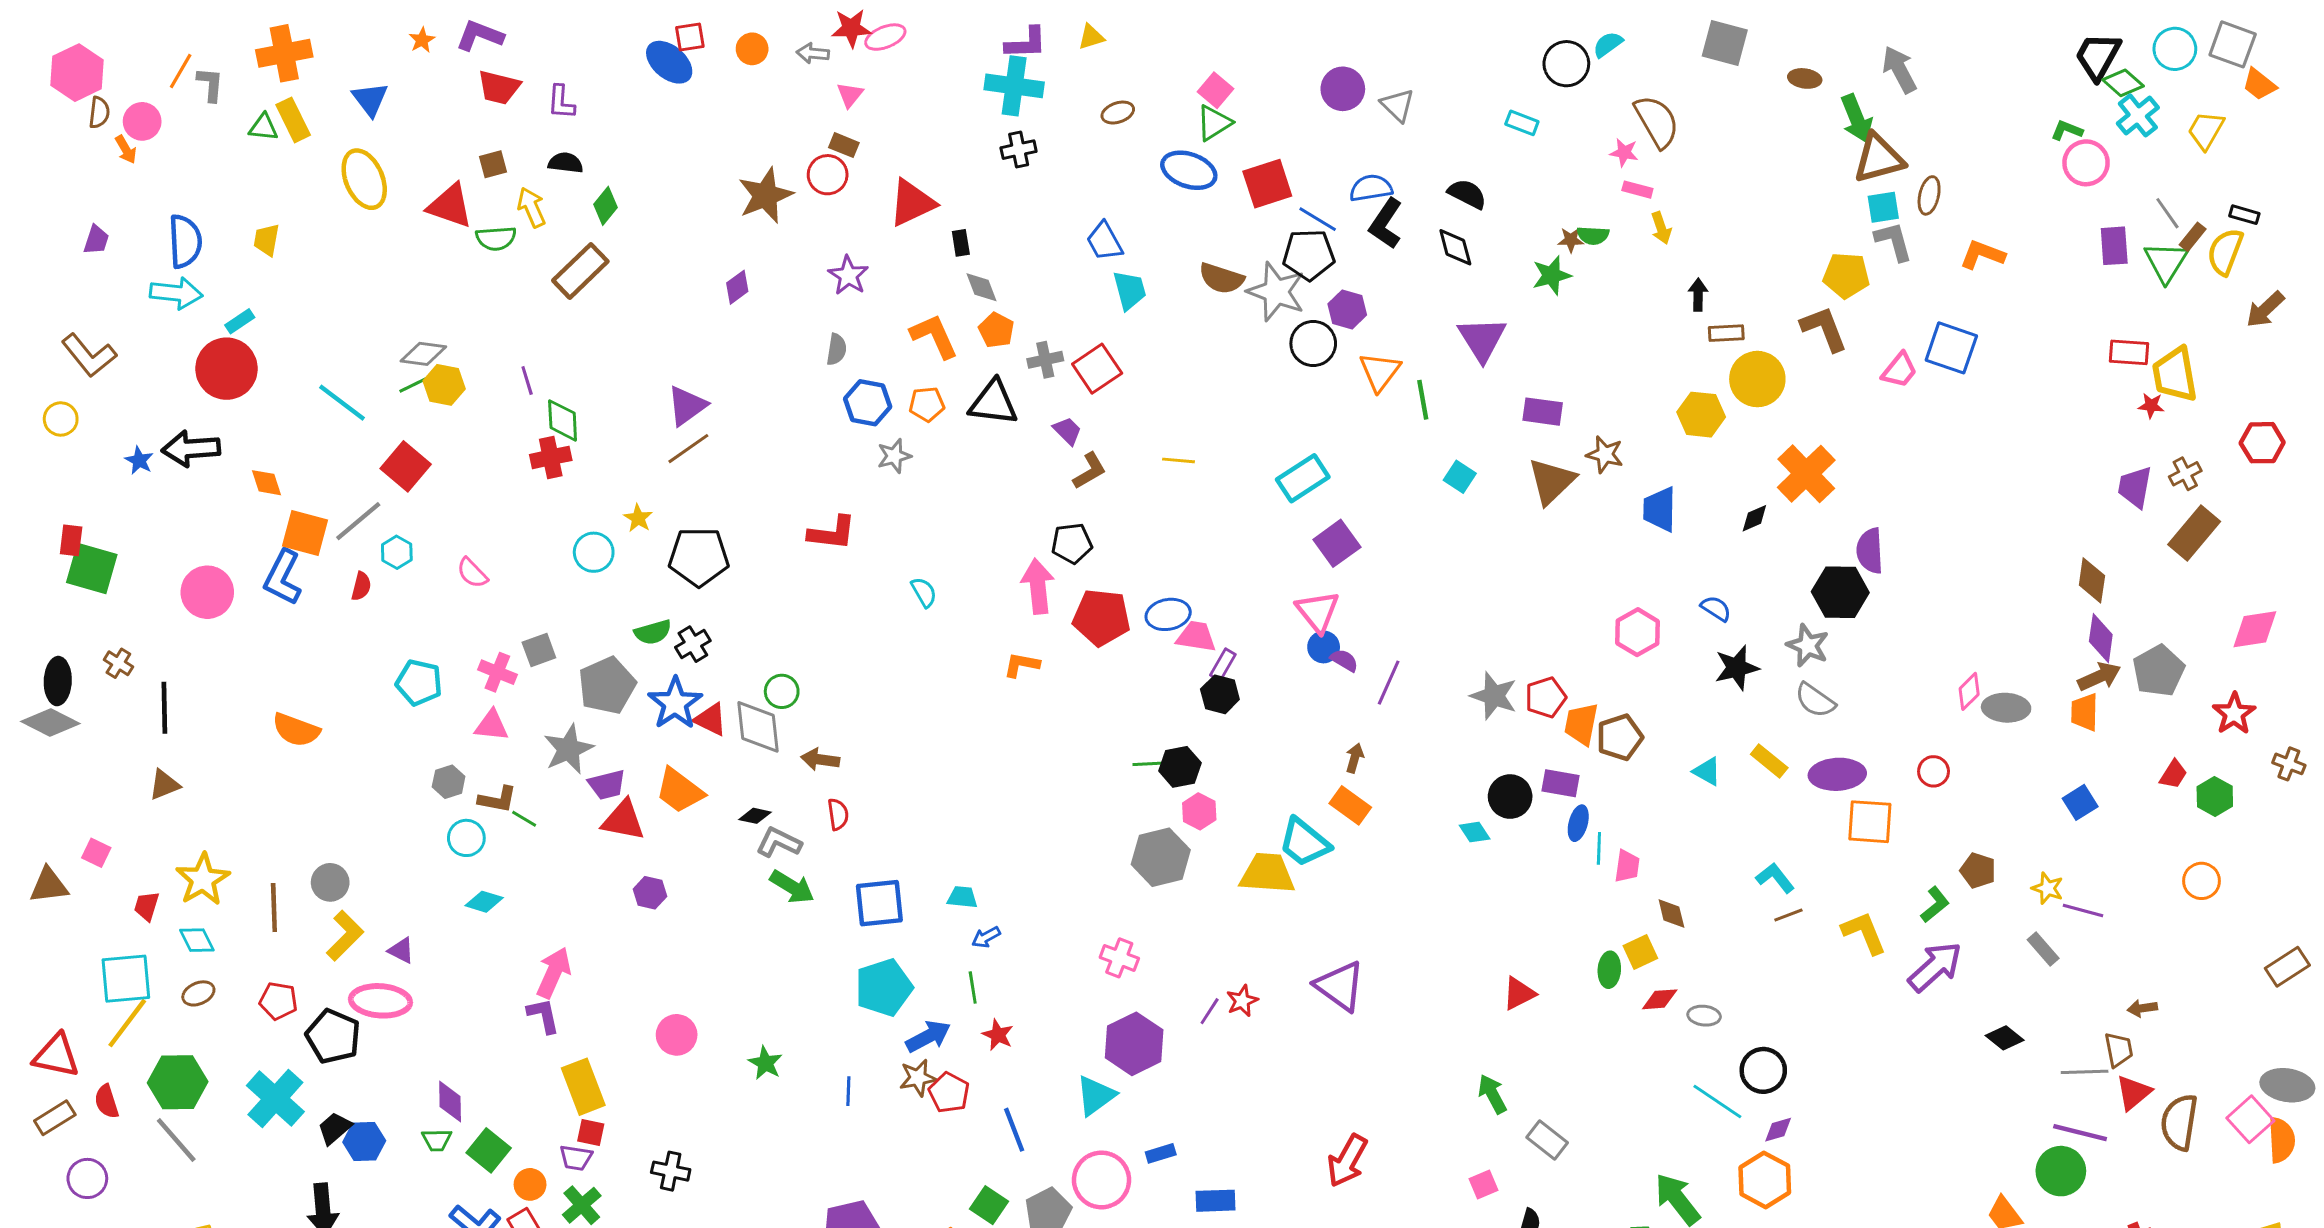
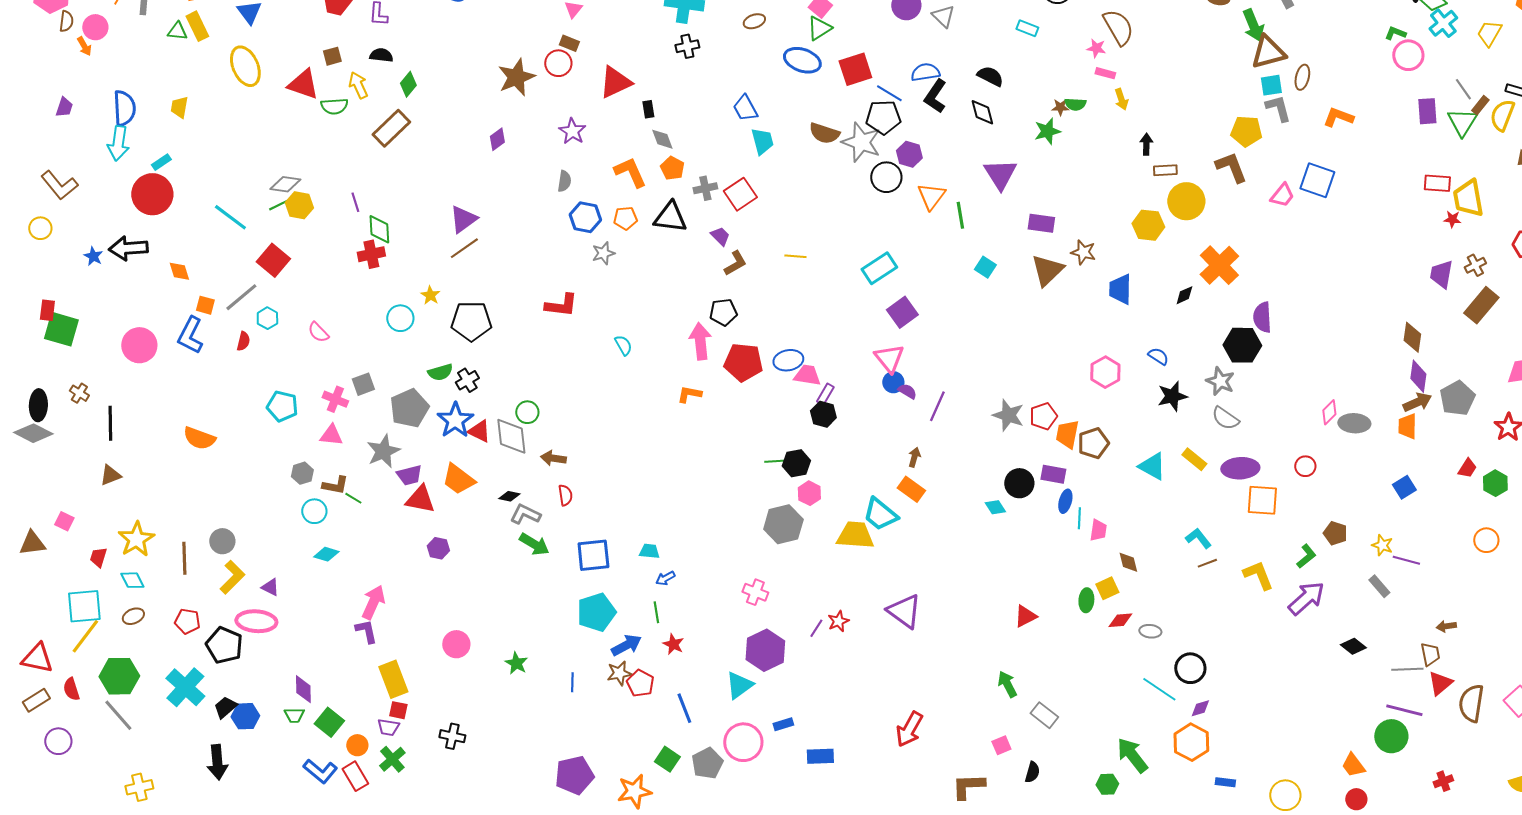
cyan arrow: (176, 293) -> (118, 143), turned 92
orange square: (305, 533) -> (205, 305), size x0.6
cyan triangle: (1707, 771) -> (1152, 466), size x1.4

